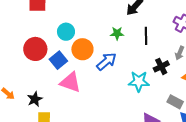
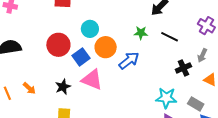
black line: (146, 36) -> (170, 37), turned -66
cyan star: (139, 81) -> (166, 98), moved
black star: (35, 99) -> (63, 87), moved

